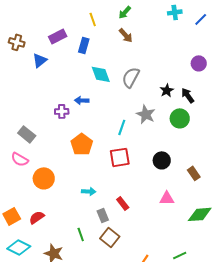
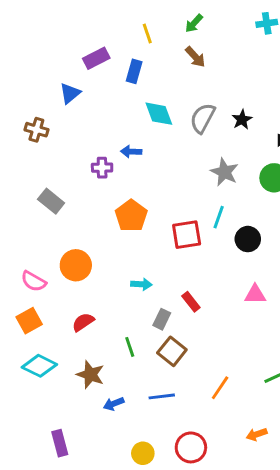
brown cross: (17, 42) -> (36, 130), moved
black star: (167, 90) -> (242, 120), moved
cyan line: (122, 127) -> (219, 217), moved
pink semicircle: (20, 159) -> (34, 281), moved
gray rectangle: (103, 215) -> (162, 319), turned 48
red semicircle: (37, 217) -> (83, 322), moved

